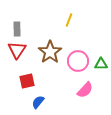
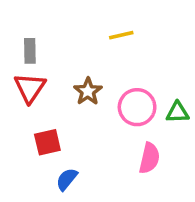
yellow line: (69, 20) -> (121, 35), turned 56
brown star: (50, 52) -> (88, 91), size x0.7
pink semicircle: (85, 90) -> (149, 158), turned -30

